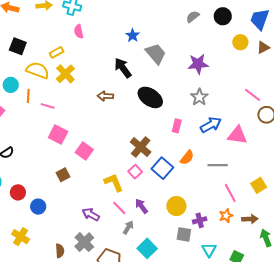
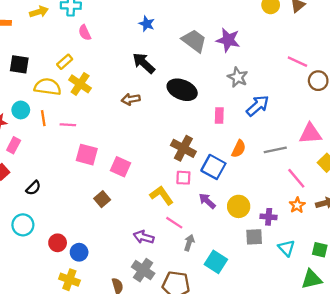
gray trapezoid: (156, 54) -> (194, 41), moved
purple star: (198, 64) -> (228, 40), turned 30
pink triangle: (237, 135) -> (310, 134), moved
pink square: (135, 172) -> (183, 178), turned -32
red circle: (18, 192) -> (58, 243), moved
purple arrow: (141, 206) -> (207, 201), moved
blue circle: (38, 207) -> (79, 252), moved
purple cross: (200, 220) -> (269, 217), turned 32

